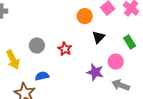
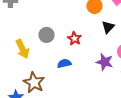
blue semicircle: (42, 76) -> (64, 63), moved

